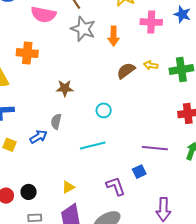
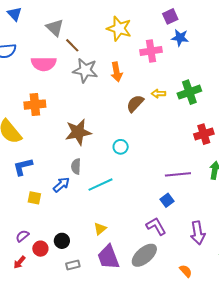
brown star: (65, 88) -> (78, 132), size x1.5
cyan line: (93, 146) -> (101, 185), moved
purple L-shape: (116, 186) -> (156, 226), moved

